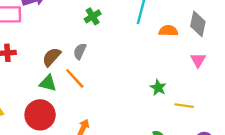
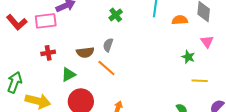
brown semicircle: (52, 57) -> (85, 52), turned -132
green triangle: (48, 83) -> (68, 75), moved, turned -35
green star: (158, 88) -> (188, 57), moved

